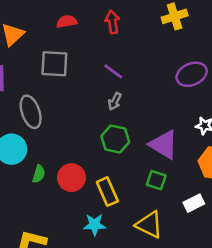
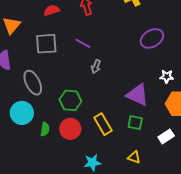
purple line: (113, 71) -> (83, 43), moved
green hexagon: (115, 139) -> (70, 100), moved
yellow rectangle: (107, 192) -> (103, 124), moved
yellow triangle: (149, 225) -> (134, 157), size x0.6

